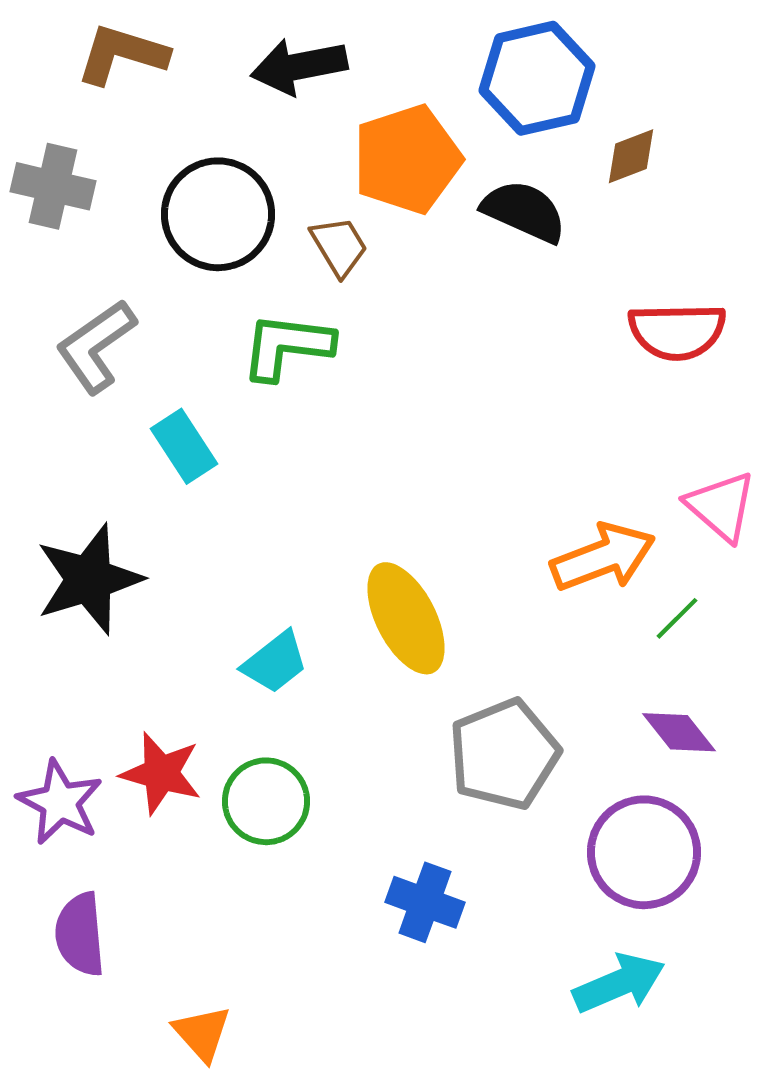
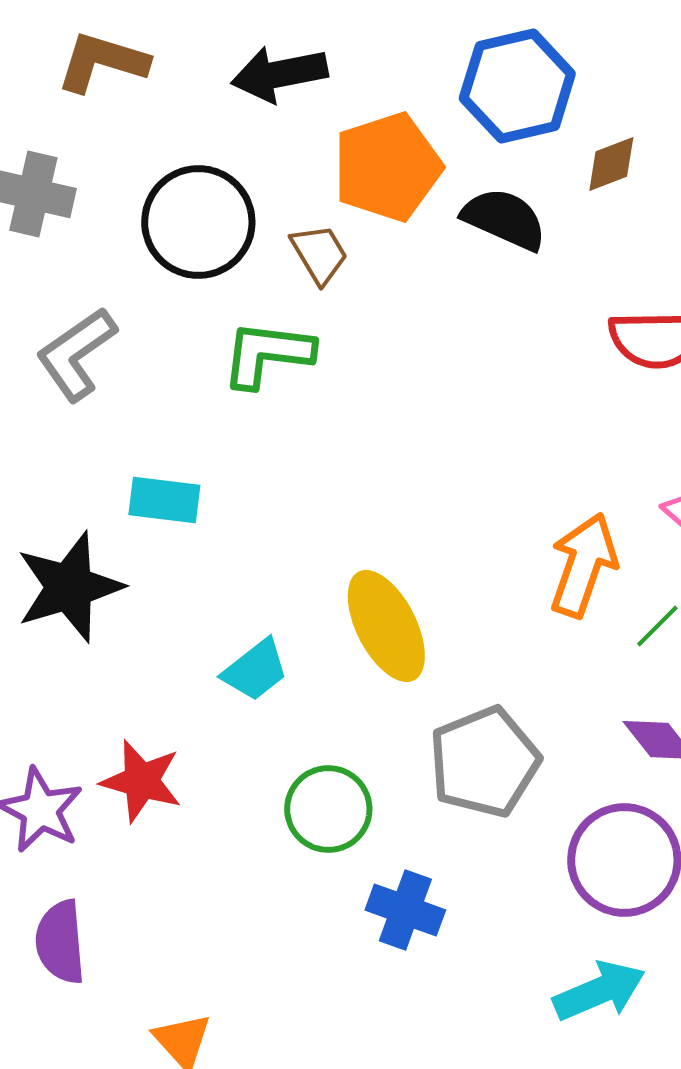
cyan rectangle: (184, 446) -> (164, 500), moved, turned -50
orange arrow: (603, 557) -> (583, 565), turned -50
green circle: (266, 801) -> (328, 809), moved

